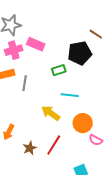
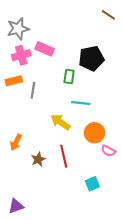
brown line: (96, 34) -> (108, 15), moved
green rectangle: (59, 70) -> (69, 76), turned -64
red line: (54, 145) -> (64, 156), turned -45

